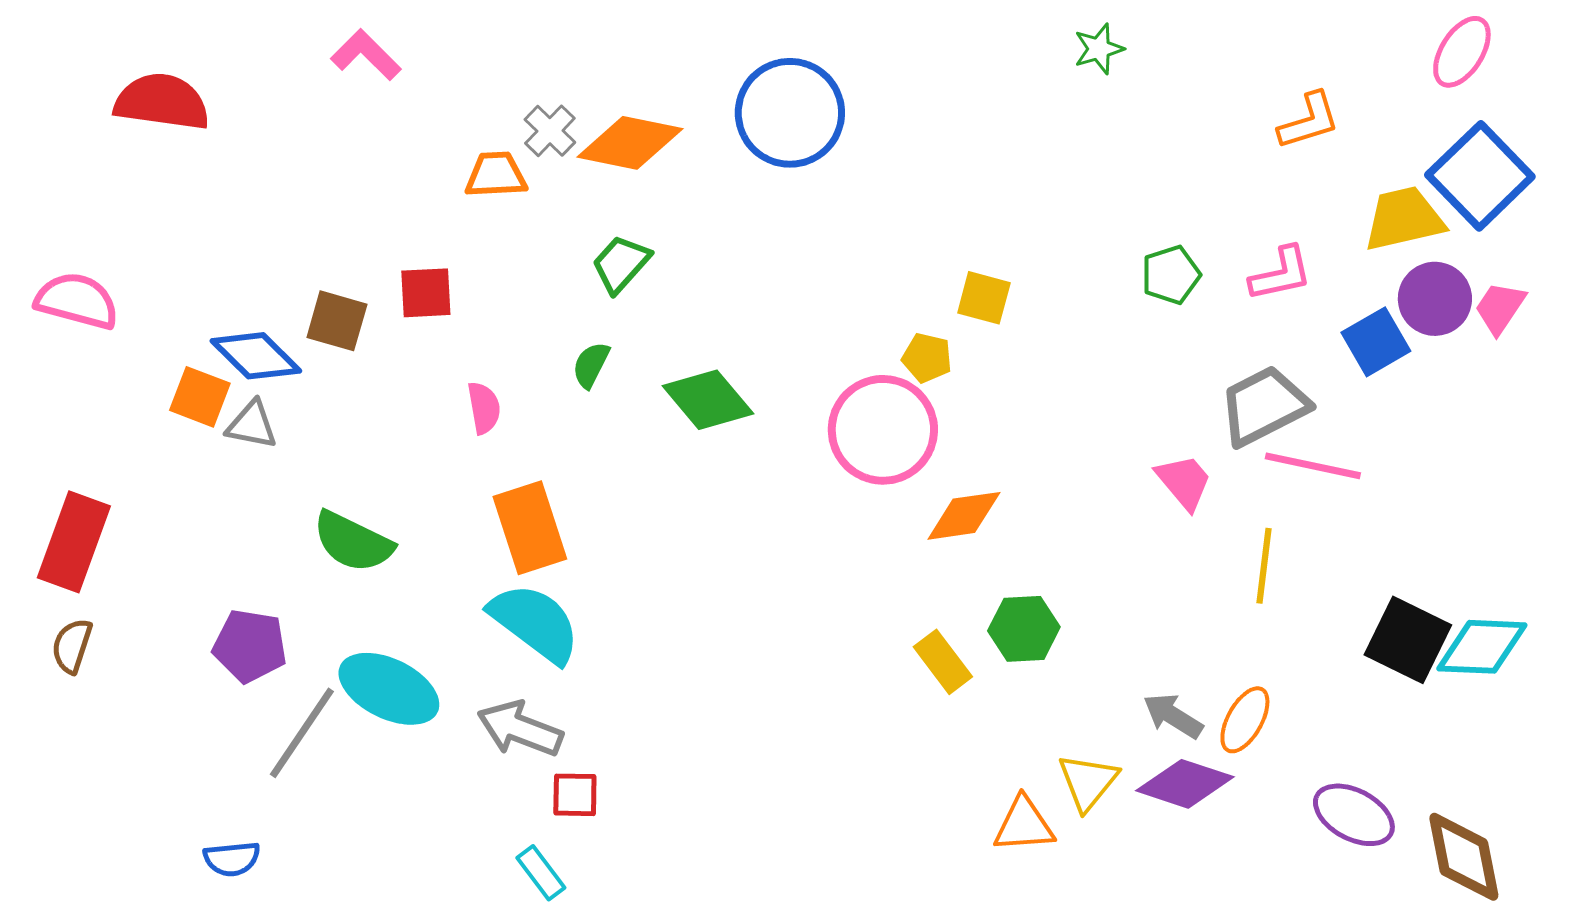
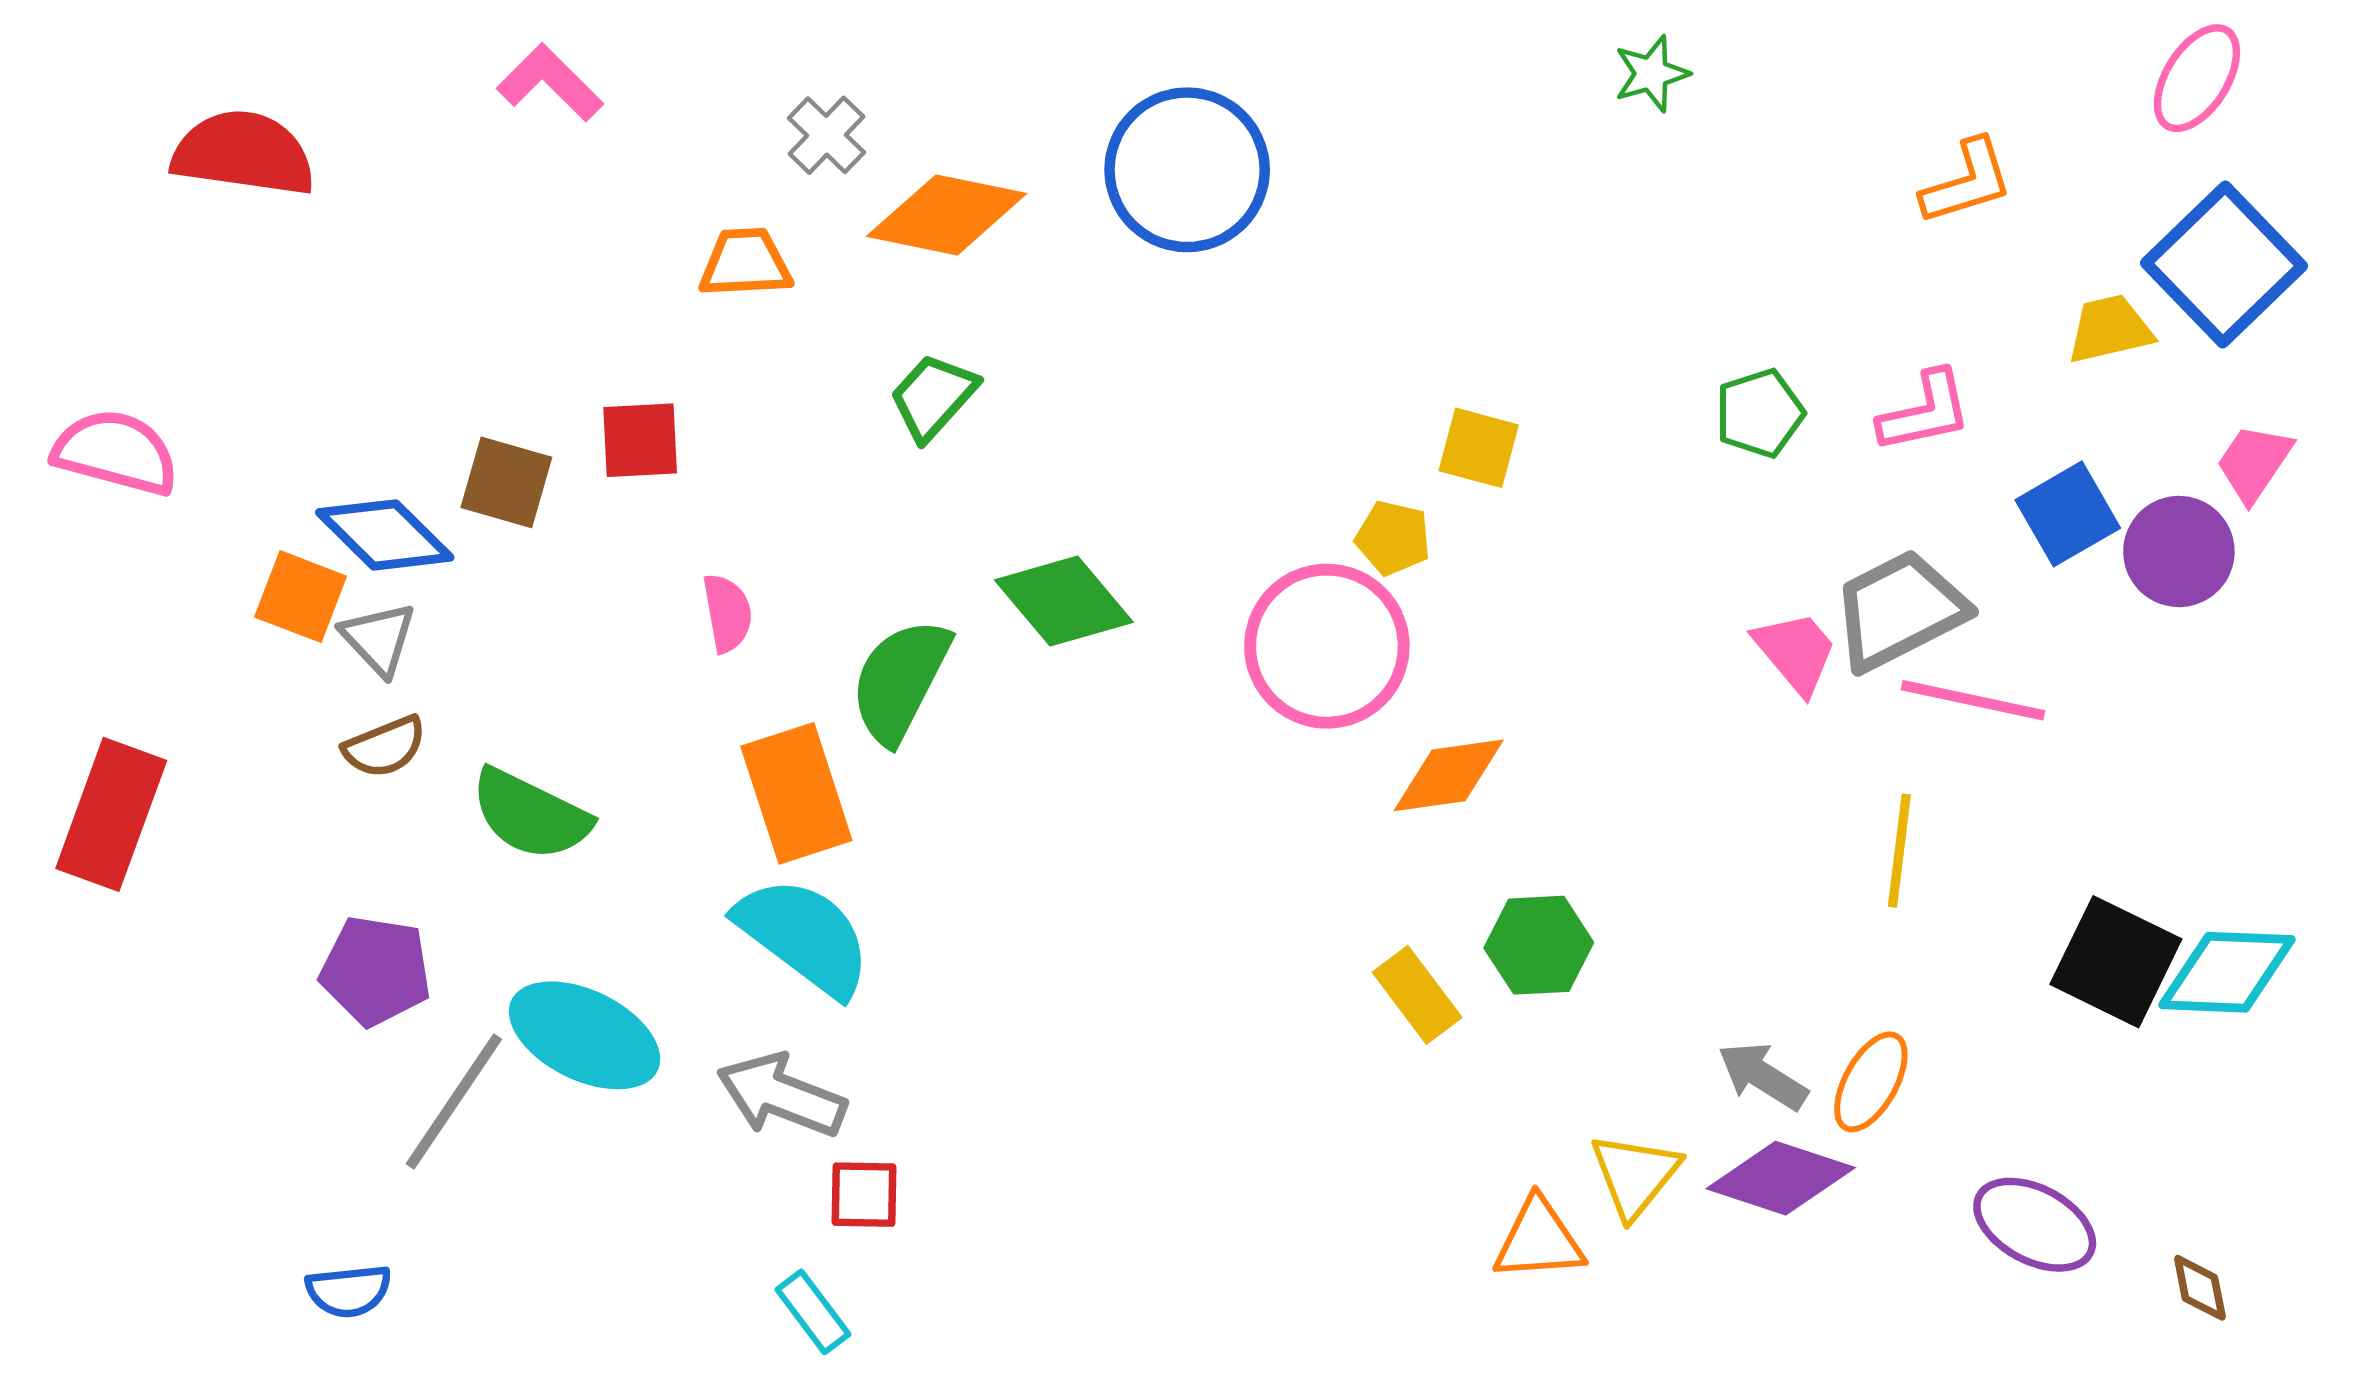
gray cross: (550, 131) -> (826, 135), moved
yellow trapezoid: (1404, 219) -> (2110, 329), size x0.7
purple circle: (1435, 299) -> (2179, 551), moved
green semicircle: (591, 365) -> (900, 681), moved, size x1.8
gray triangle: (252, 425) -> (379, 639), turned 36
pink trapezoid: (1184, 482) -> (1796, 652), moved
brown semicircle: (72, 646) -> (385, 747), moved, turned -130
brown diamond: (1464, 857) -> (2200, 1288), size x0.5

